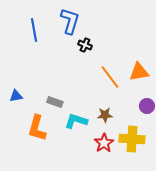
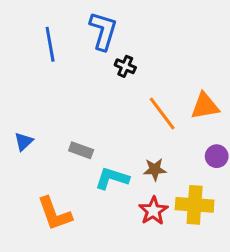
blue triangle: (16, 96) -> (24, 141), turned -32
orange L-shape: (37, 128) -> (55, 214), moved, turned -36

